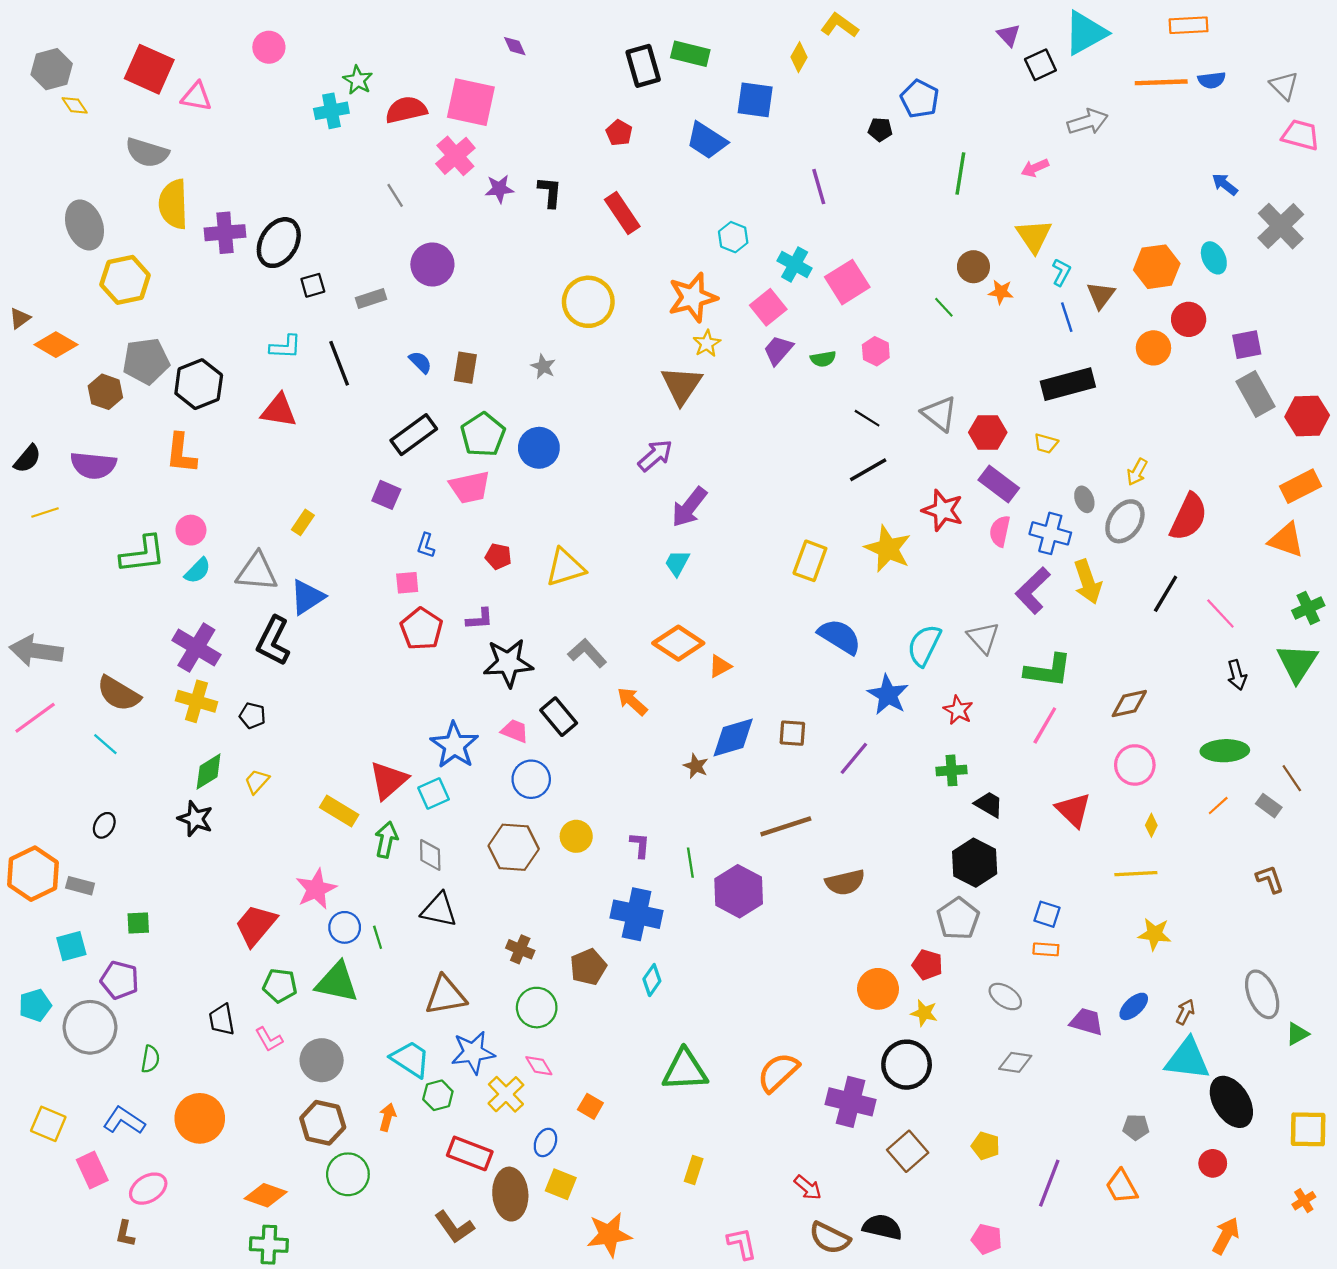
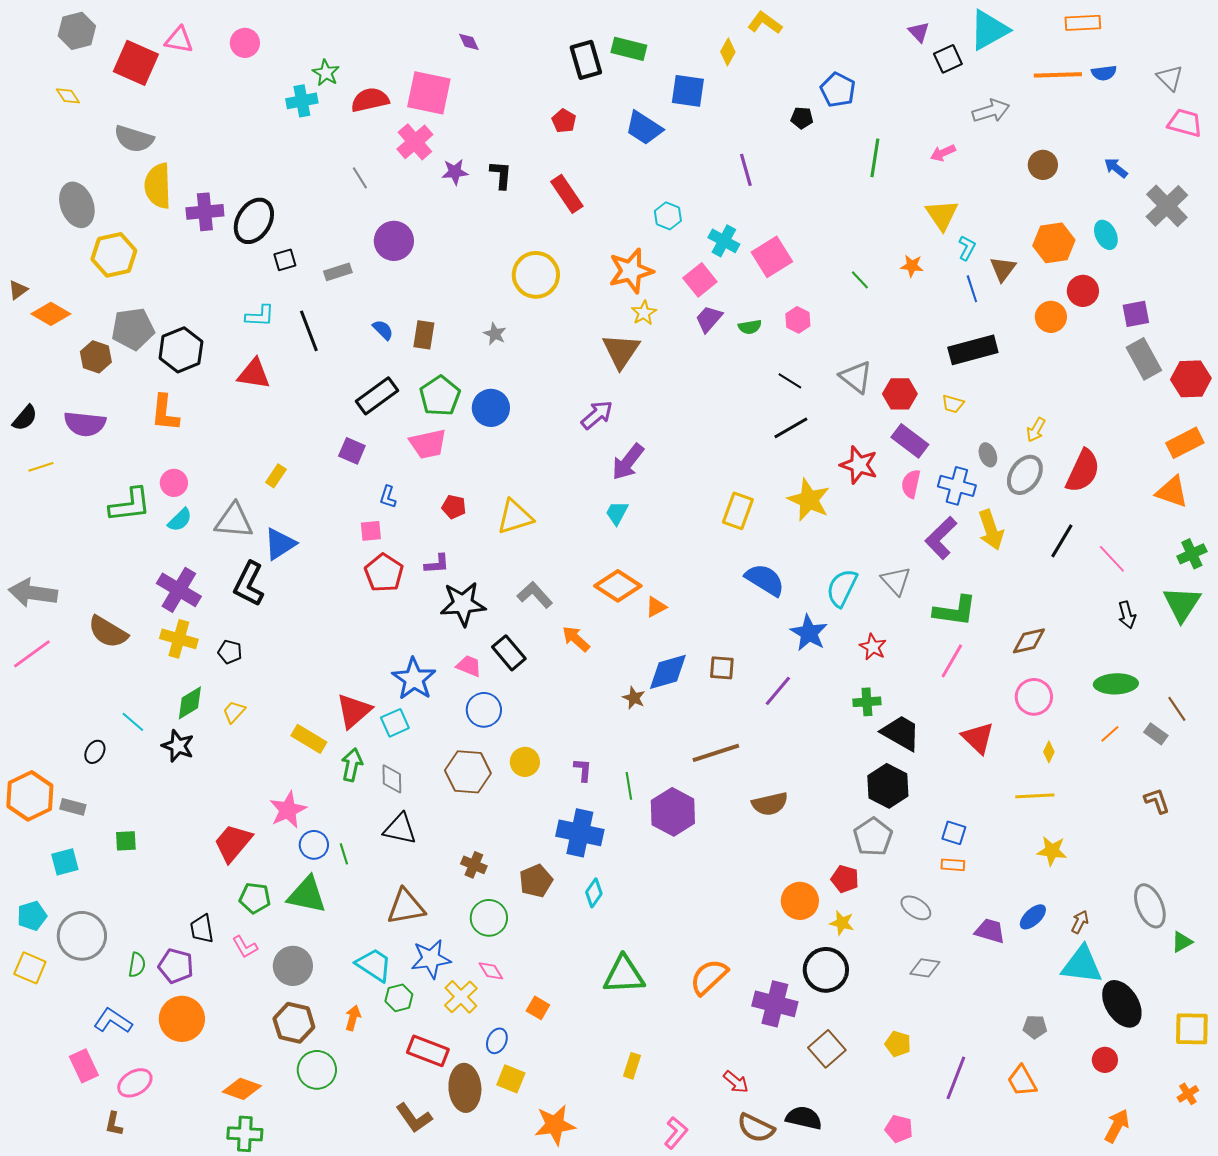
gray hexagon: (52, 69) -> (77, 31), moved
pink triangle: (196, 97) -> (179, 40), moved
brown circle: (973, 267) -> (1043, 165), moved
cyan line: (105, 744) -> (133, 722), moved
black trapezoid: (989, 804) -> (901, 733), size x1.5
purple pentagon: (120, 980) -> (176, 966), moved
yellow square: (48, 1124) -> (30, 968), moved
pink L-shape: (742, 1243) -> (676, 1133), turned 52

